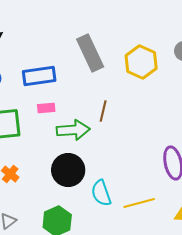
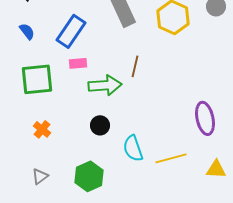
blue rectangle: (39, 76) -> (71, 31), turned -48
black circle: (68, 170) -> (100, 125), size x0.6

